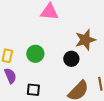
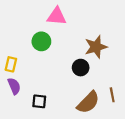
green circle: (35, 54) -> (41, 41), moved

